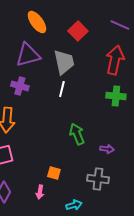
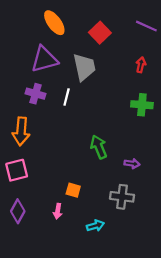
red arrow: (115, 60) -> (141, 65), size x0.5
white line: (62, 89) -> (67, 97), moved

